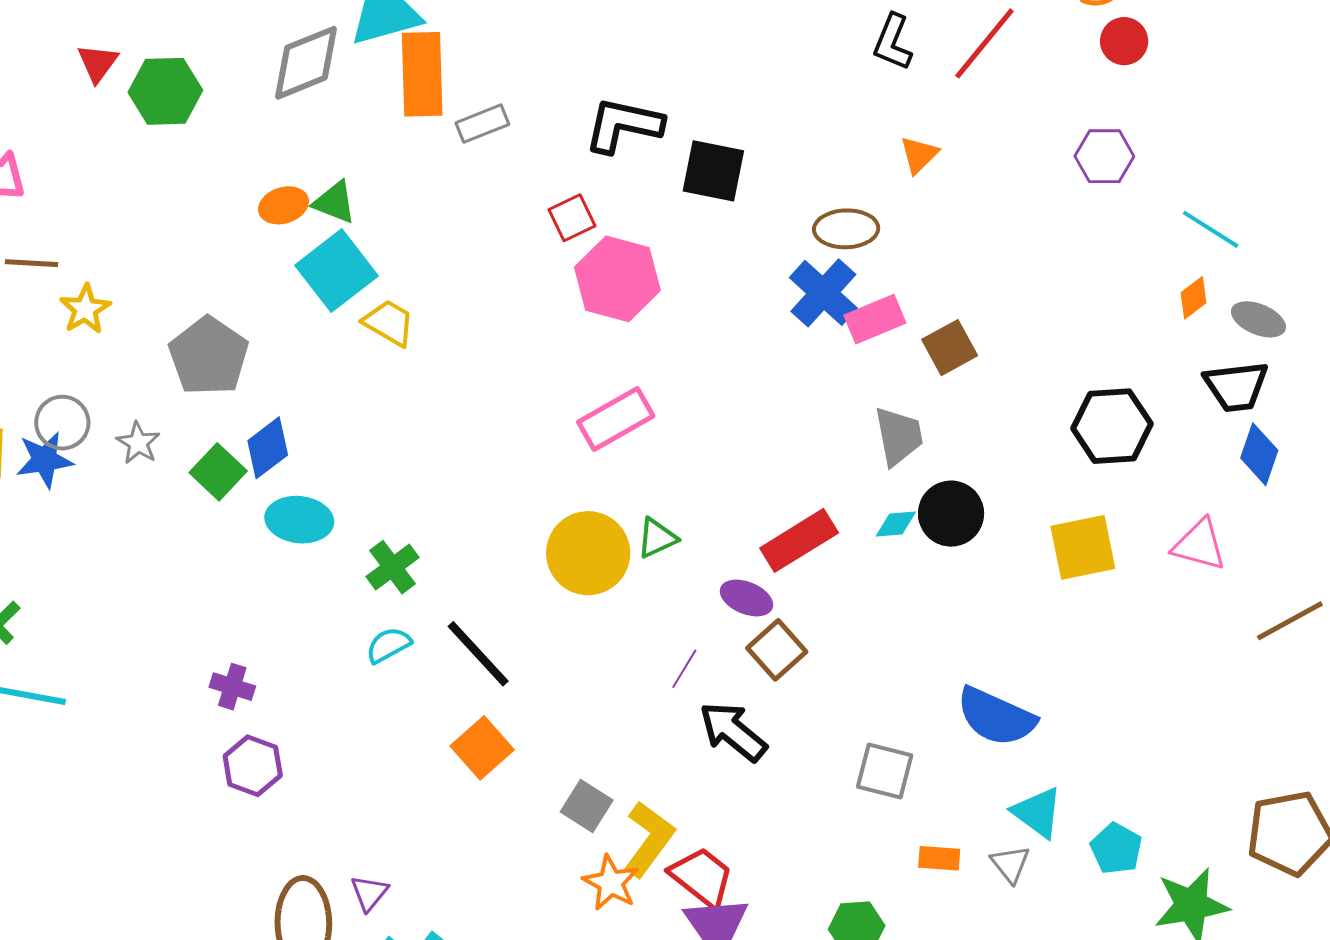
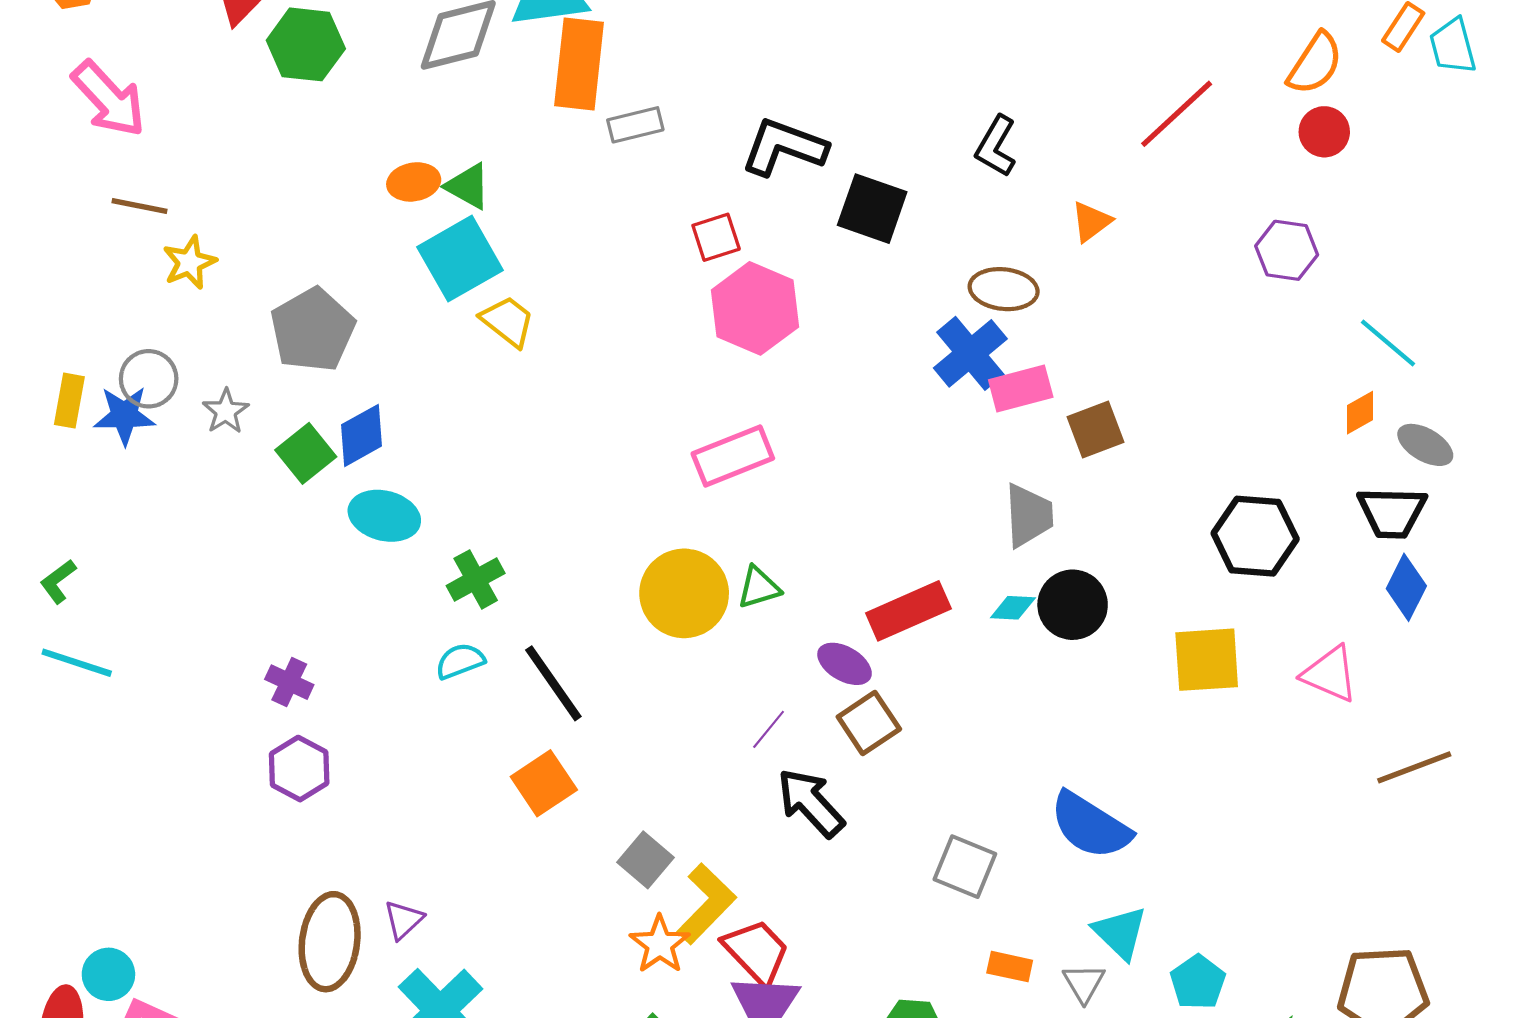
black L-shape: (893, 42) -> (996, 146), moved

